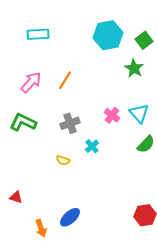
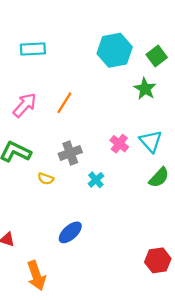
yellow semicircle: (63, 160) -> (46, 179), moved
blue ellipse: (70, 217) -> (70, 232), moved
orange arrow: (41, 228) -> (36, 276), size x1.4

